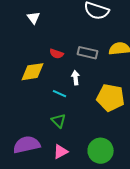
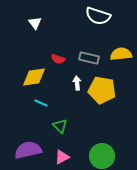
cyan line: (60, 94) -> (41, 103), moved
yellow pentagon: (111, 98) -> (102, 90), moved

